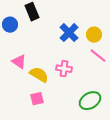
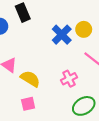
yellow circle: (94, 35) -> (84, 29), moved
pink cross: (64, 69) -> (69, 79), moved, turned -35

